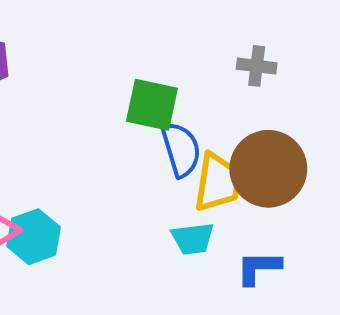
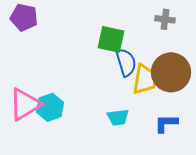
cyan trapezoid: (193, 239) -> (118, 117), moved

